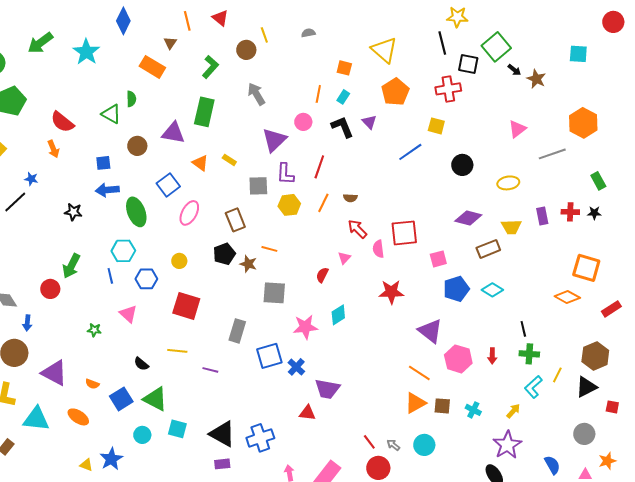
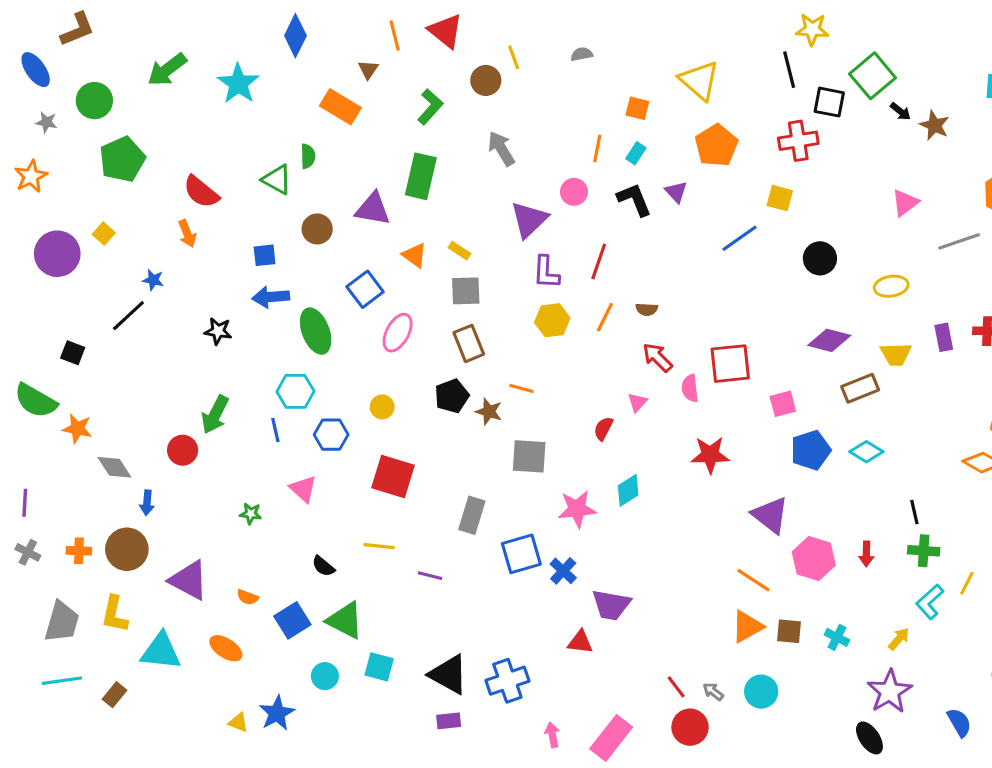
red triangle: (220, 18) -> (446, 31), size x1.4
gray square: (258, 186) -> (466, 291), moved

